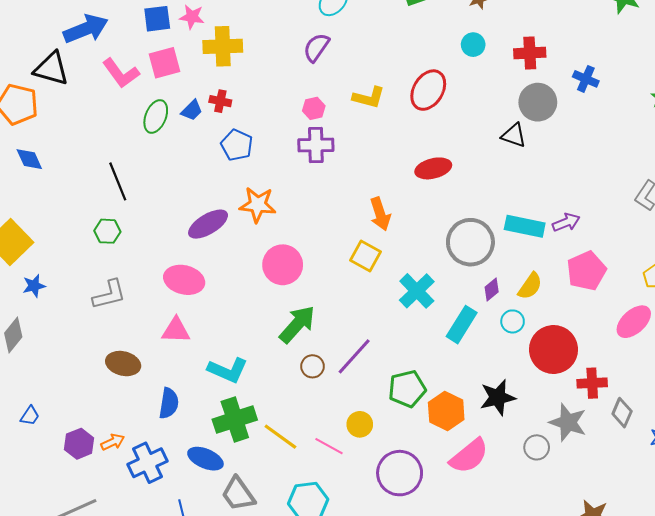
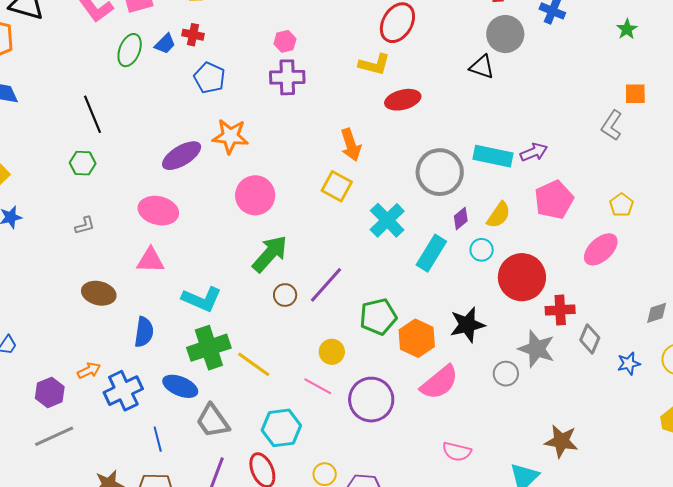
yellow L-shape: (369, 97) -> (374, 64), moved
gray L-shape: (109, 295) -> (85, 226), size x0.6
purple hexagon: (79, 444) -> (50, 392), moved
pink line: (329, 446) -> (318, 386), moved

